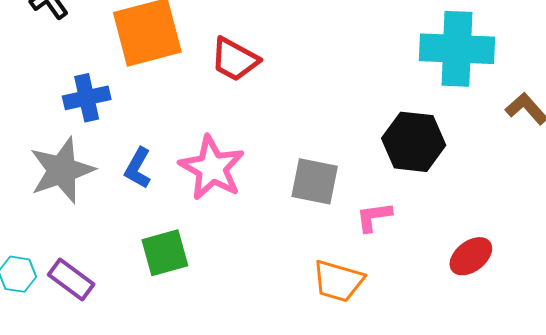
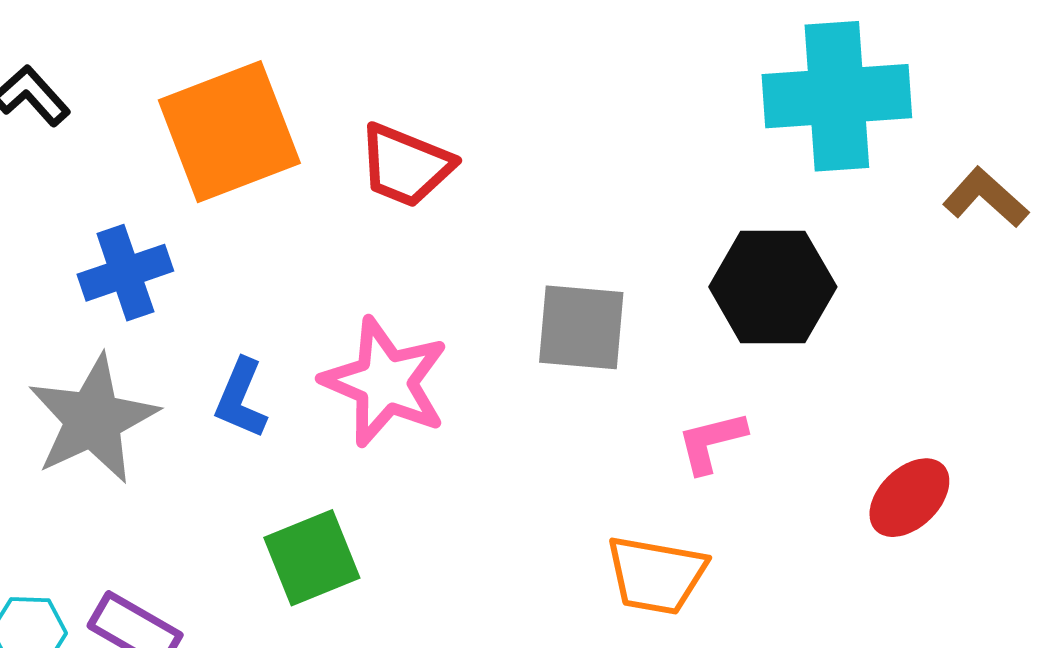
gray square: (315, 181) -> (581, 327), moved

